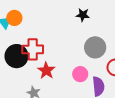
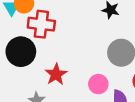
red cross: (33, 49) -> (41, 24), moved

